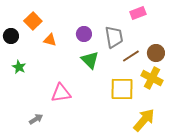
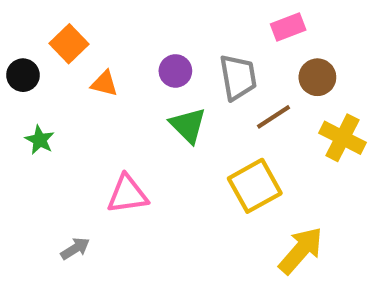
brown circle: (156, 53) -> (317, 77), moved
yellow cross: (152, 78) -> (342, 138), moved
yellow square: (122, 89) -> (255, 186), turned -30

